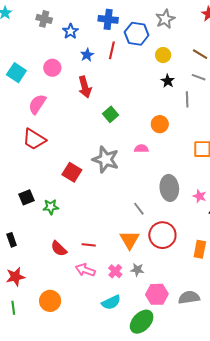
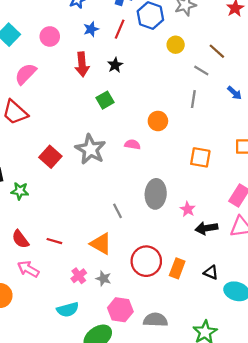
gray line: (199, 77) -> (201, 71), moved
black star: (168, 81) -> (115, 65), moved
red circle: (162, 235) -> (146, 261), moved
orange triangle: (130, 240) -> (101, 244), turned -40
pink arrow: (85, 270) -> (28, 269), moved

